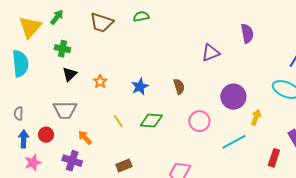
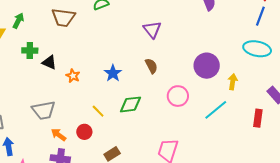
purple triangle: (211, 53) -> (152, 29), moved, turned -36
black triangle: (70, 74) -> (49, 62), moved, turned -42
red circle: (46, 135) -> (84, 132), moved
orange arrow: (85, 138) -> (59, 135), moved

